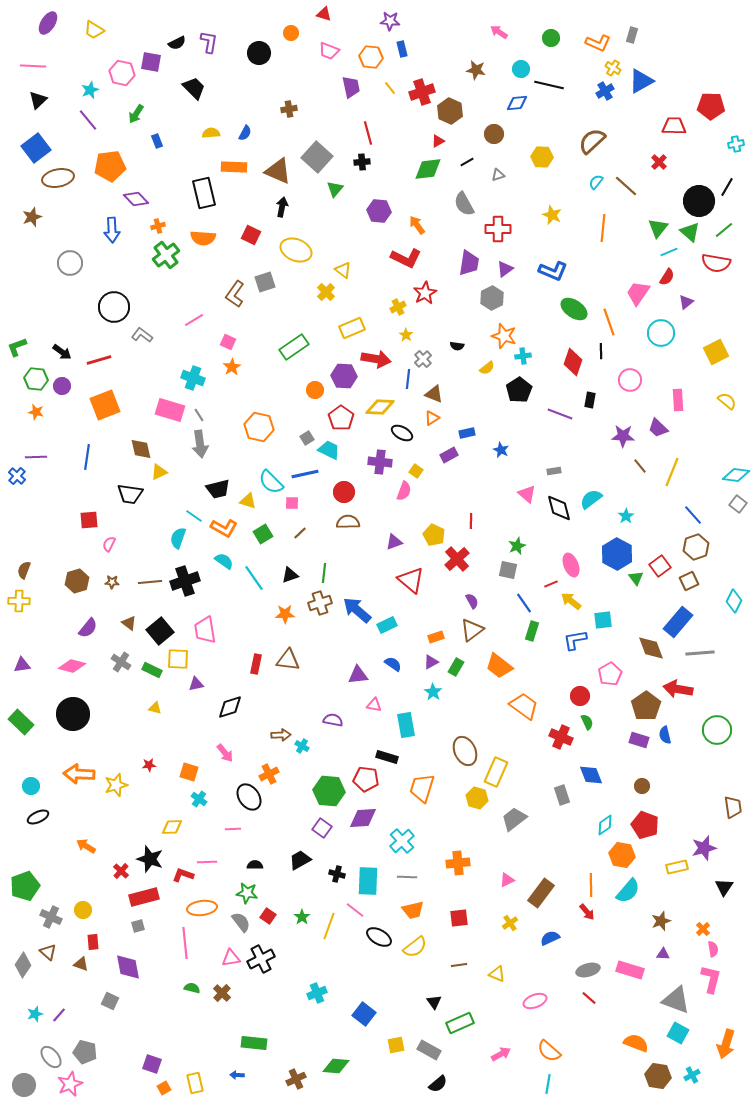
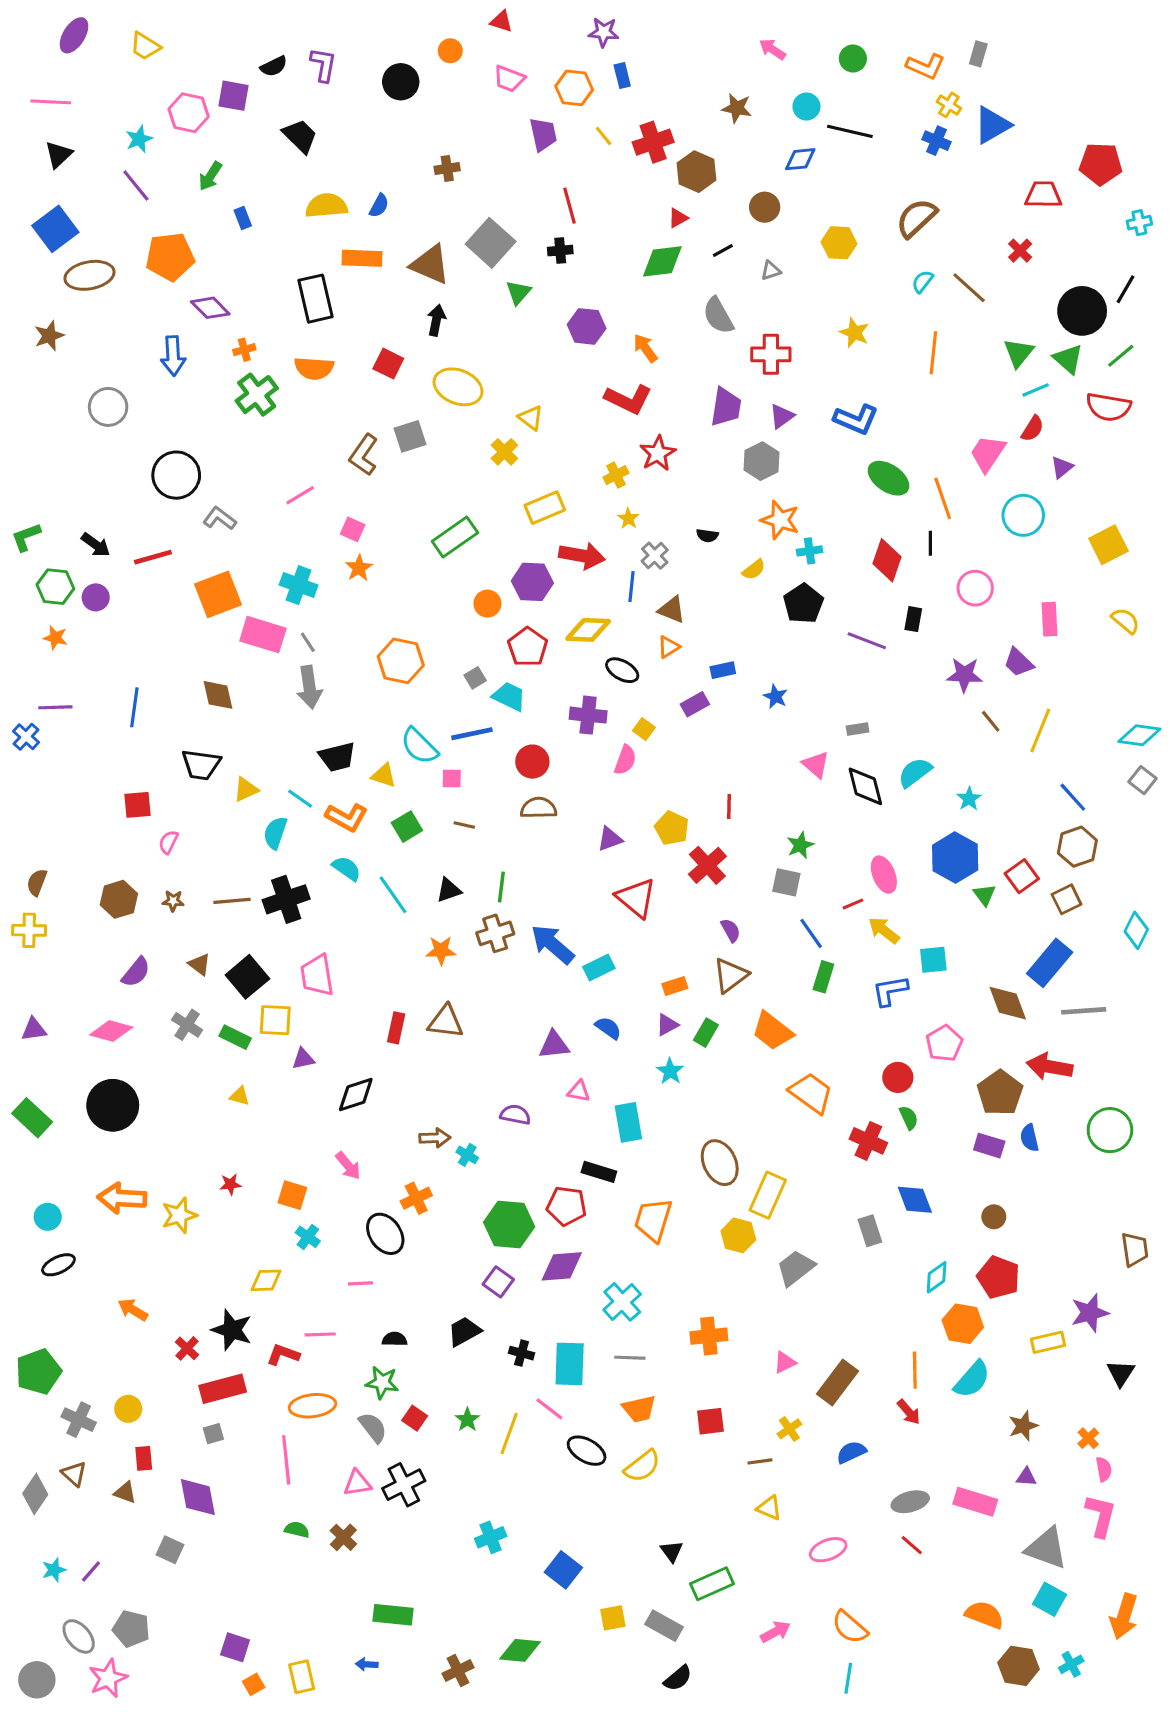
blue cross: (605, 91) -> (937, 141), turned -36
yellow semicircle: (211, 133) -> (326, 206), size x1.5
orange square: (105, 405) -> (218, 594), moved
yellow triangle: (159, 472) -> (246, 789), moved
brown line: (300, 533) -> (464, 825), turned 56
brown line: (459, 965) -> (760, 1461), moved

